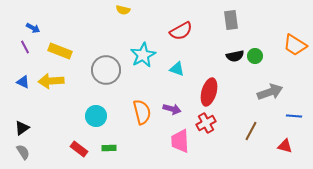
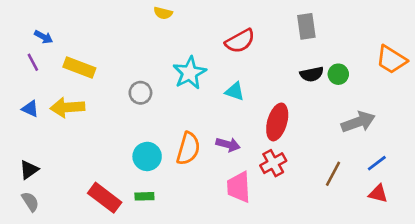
gray circle: (106, 70) -> (140, 93), size x0.6
orange semicircle: (142, 112) -> (188, 149), turned 30
cyan circle: (96, 116) -> (147, 156), moved
blue line: (294, 116) -> (377, 163), moved, turned -42
red rectangle: (79, 149) -> (105, 198), size x1.4

